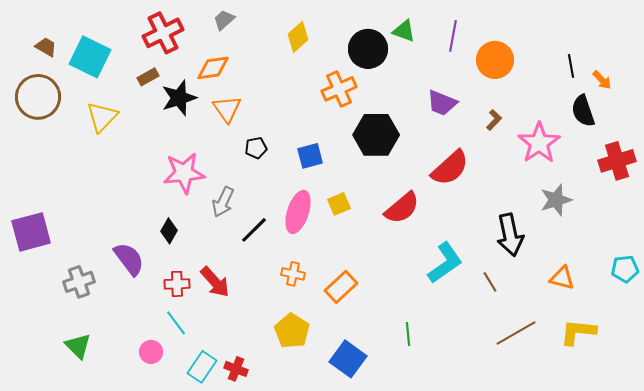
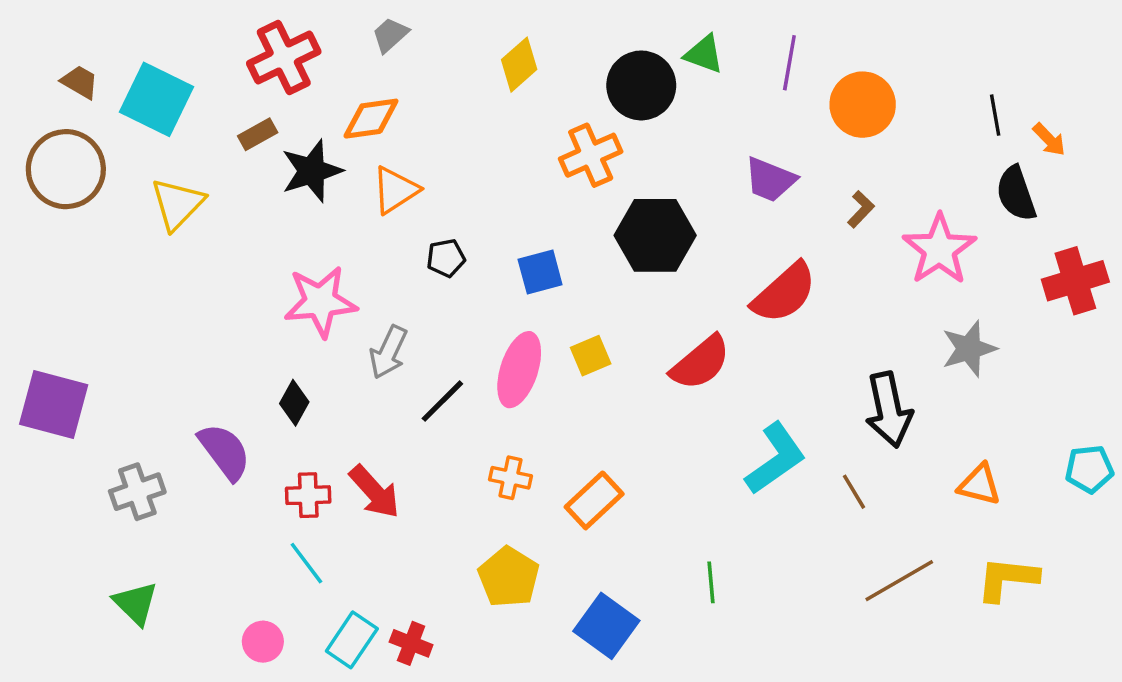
orange triangle: (227, 109) -> (395, 190), turned 32
purple square: (31, 232) -> (54, 404), turned 30
pink circle: (151, 352) -> (263, 642), moved

